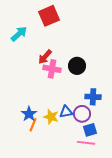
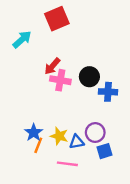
blue cross: (93, 97) -> (108, 92), moved
blue triangle: (66, 112) -> (77, 142), moved
pink line: (86, 143) -> (67, 164), moved

